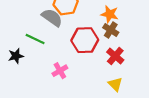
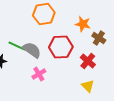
gray semicircle: (52, 18) -> (32, 50), moved
brown cross: (111, 30) -> (99, 38), moved

